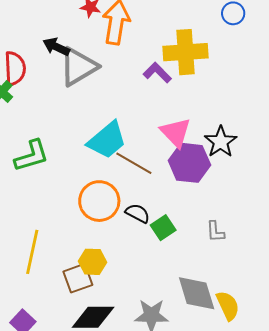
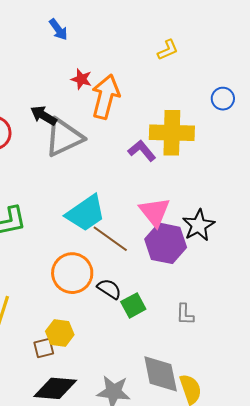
brown square: (78, 278) -> (44, 348), size x0.7

